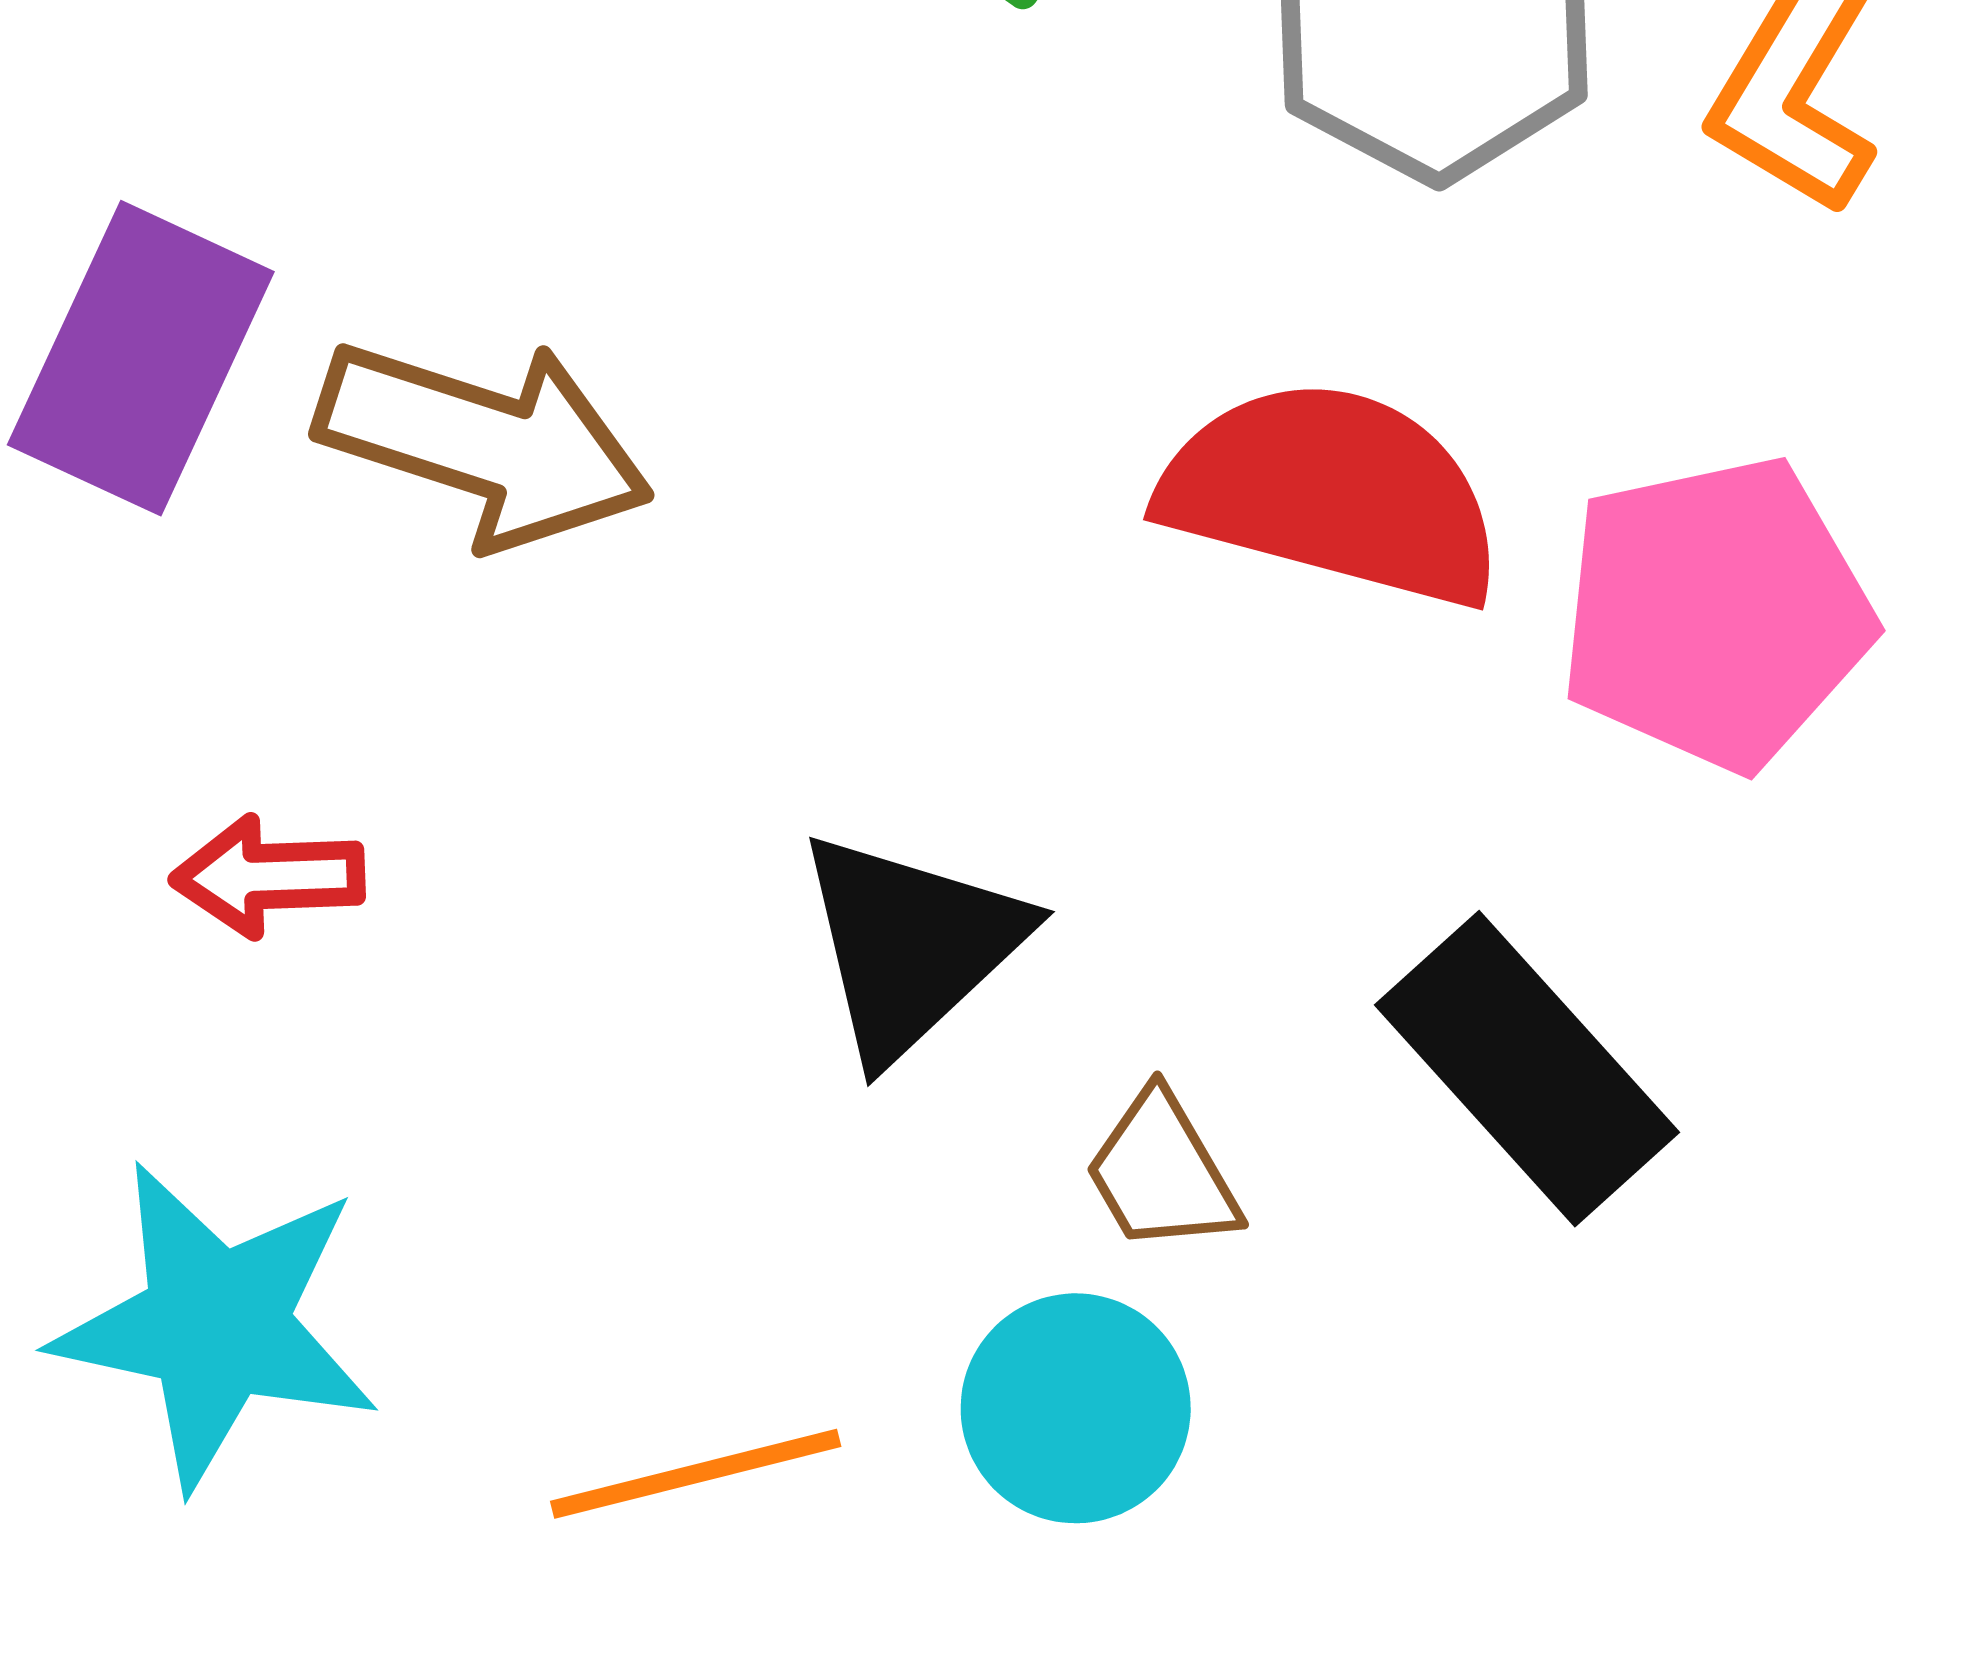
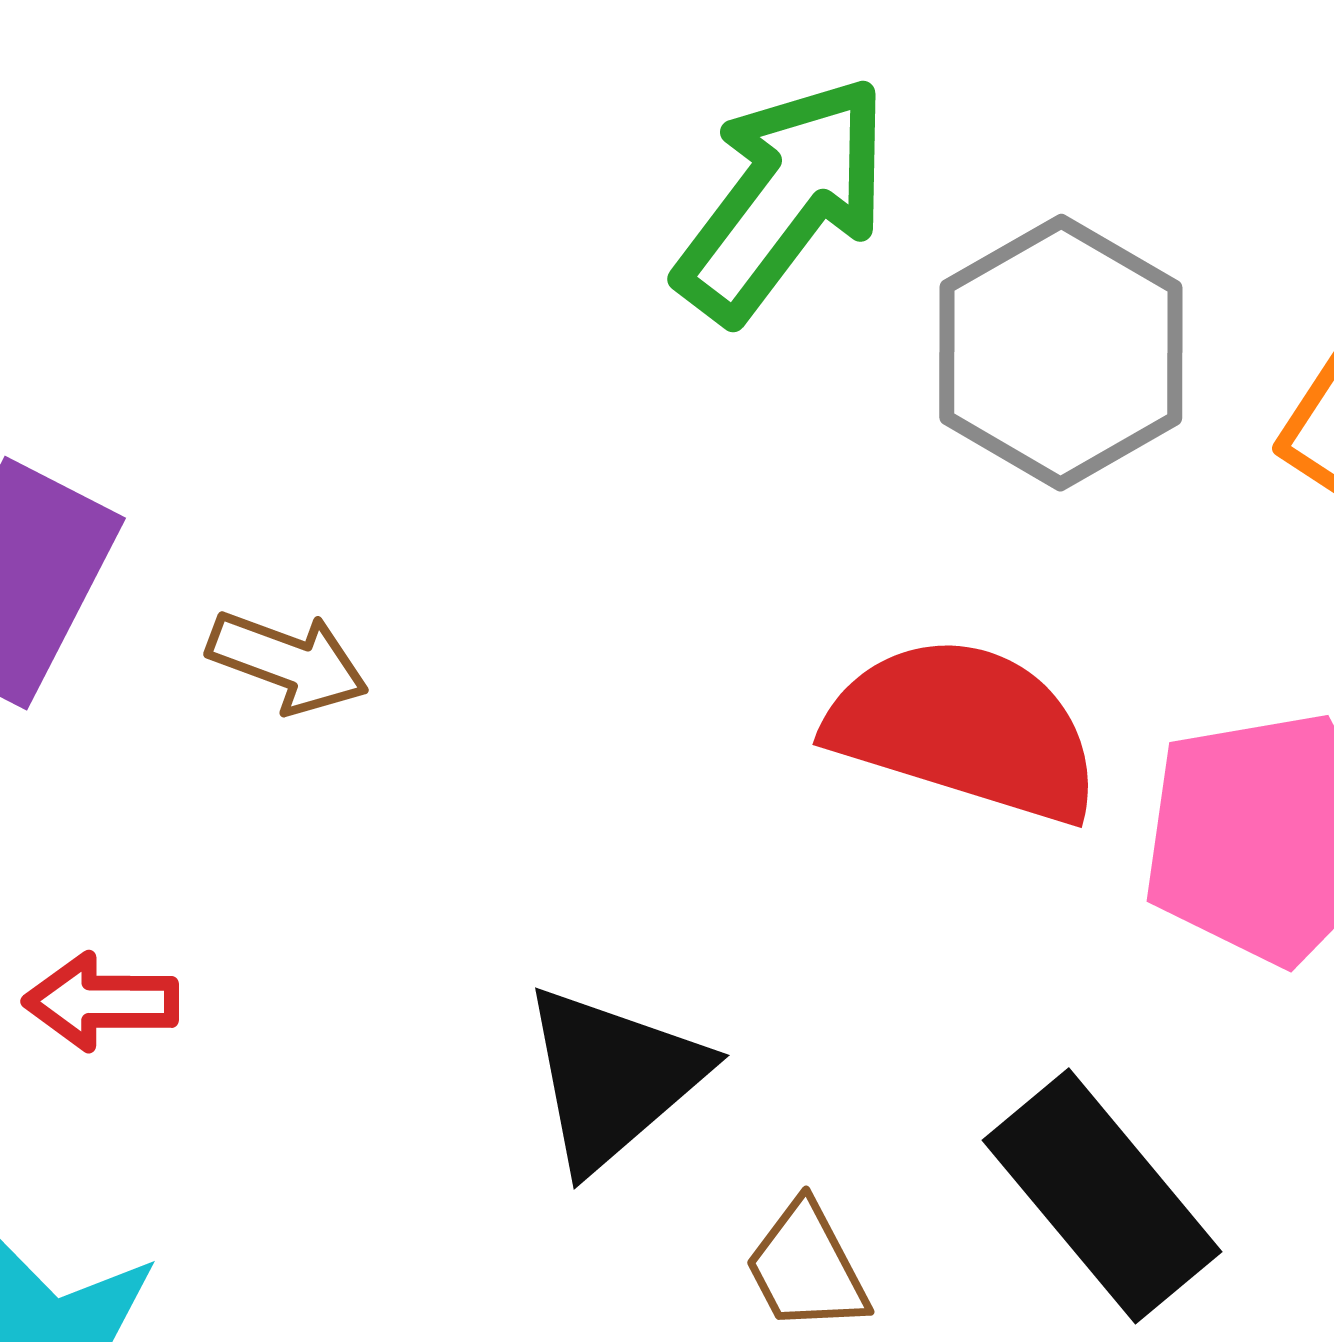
brown arrow: (484, 443) -> (288, 662), size x0.6

